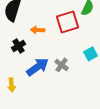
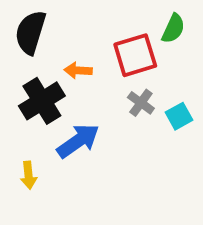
black cross: (19, 46) -> (42, 101), size x1.6
gray cross: (62, 65) -> (141, 103), moved

